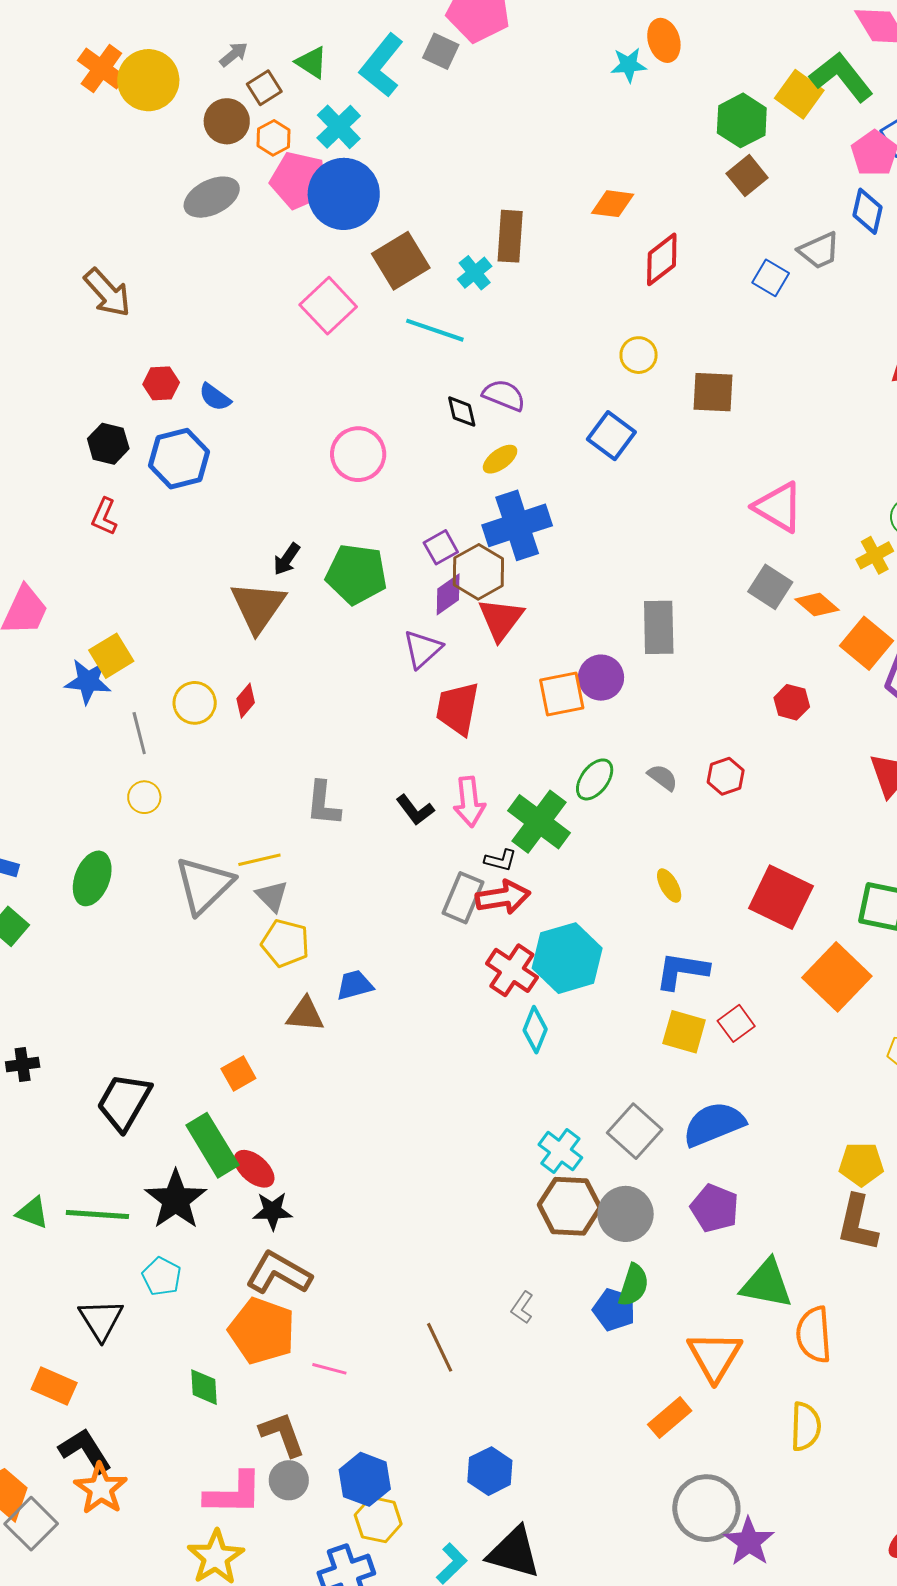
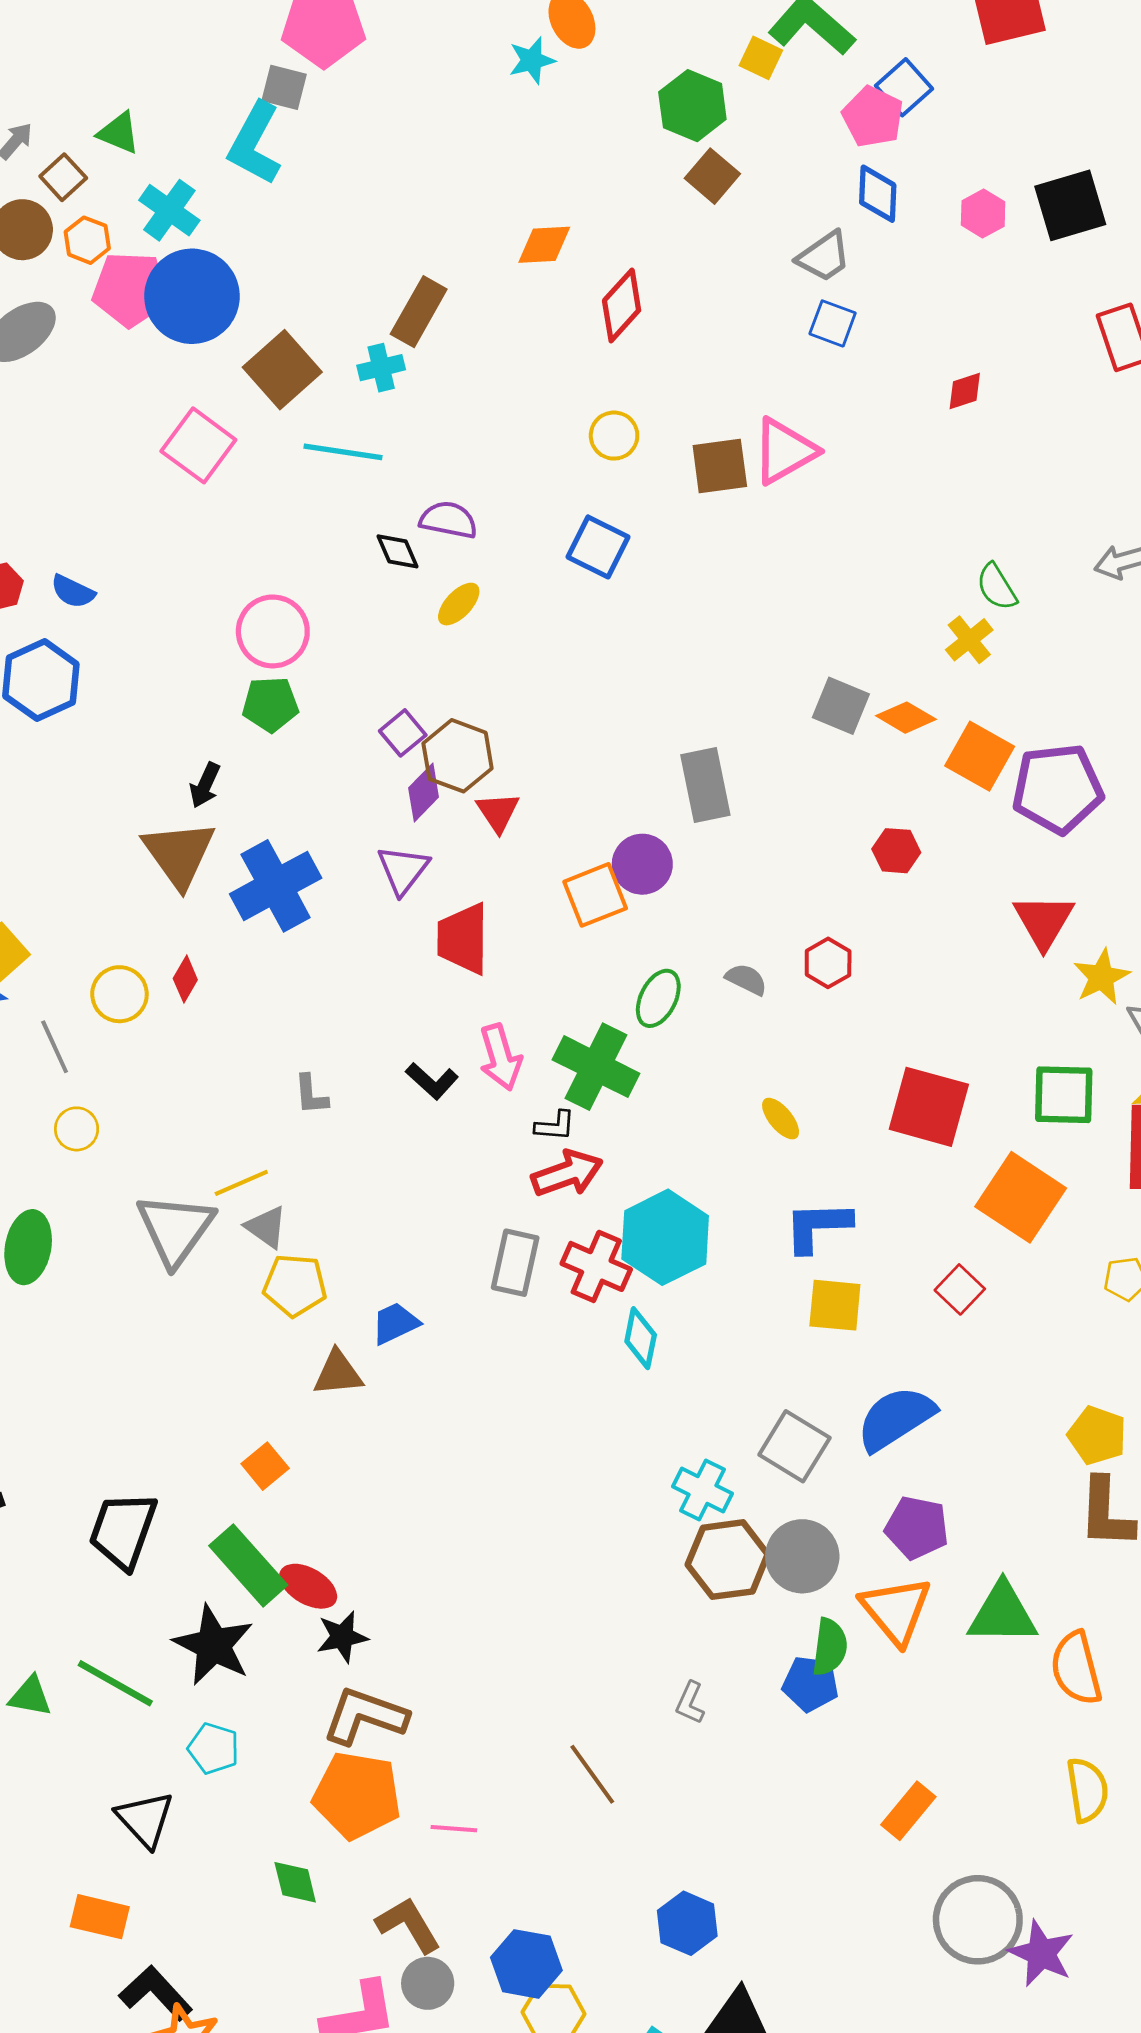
cyan L-shape: (382, 65) -> (255, 143), moved
yellow square: (799, 94) -> (761, 58), size x0.7
brown rectangle: (510, 236) -> (419, 312), turned 36
cyan cross: (475, 273) -> (381, 368), turned 36
blue square: (771, 278) -> (833, 323), moved
pink triangle: (778, 507) -> (784, 451), moved, turned -50
blue cross: (517, 525) -> (276, 886), moved
green pentagon: (356, 574) -> (270, 704), moved, size x0.7
red triangle: (501, 619) -> (498, 812), size x0.7
gray L-shape: (323, 804) -> (311, 1095), size x0.7
gray rectangle: (463, 898) -> (515, 1263), moved
red square: (736, 1023) -> (960, 1289), moved
yellow pentagon: (861, 1164) -> (1097, 1435), turned 30
green line: (97, 1215) -> (115, 1683), turned 36
orange triangle: (715, 1356) -> (896, 1610), moved

